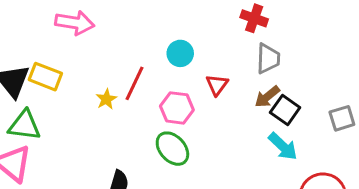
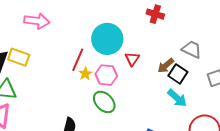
cyan circle: (180, 53) -> (107, 39), size x1.8
gray trapezoid: (268, 59) -> (192, 49), moved, turned -65
yellow star: (106, 99) -> (85, 74), moved

